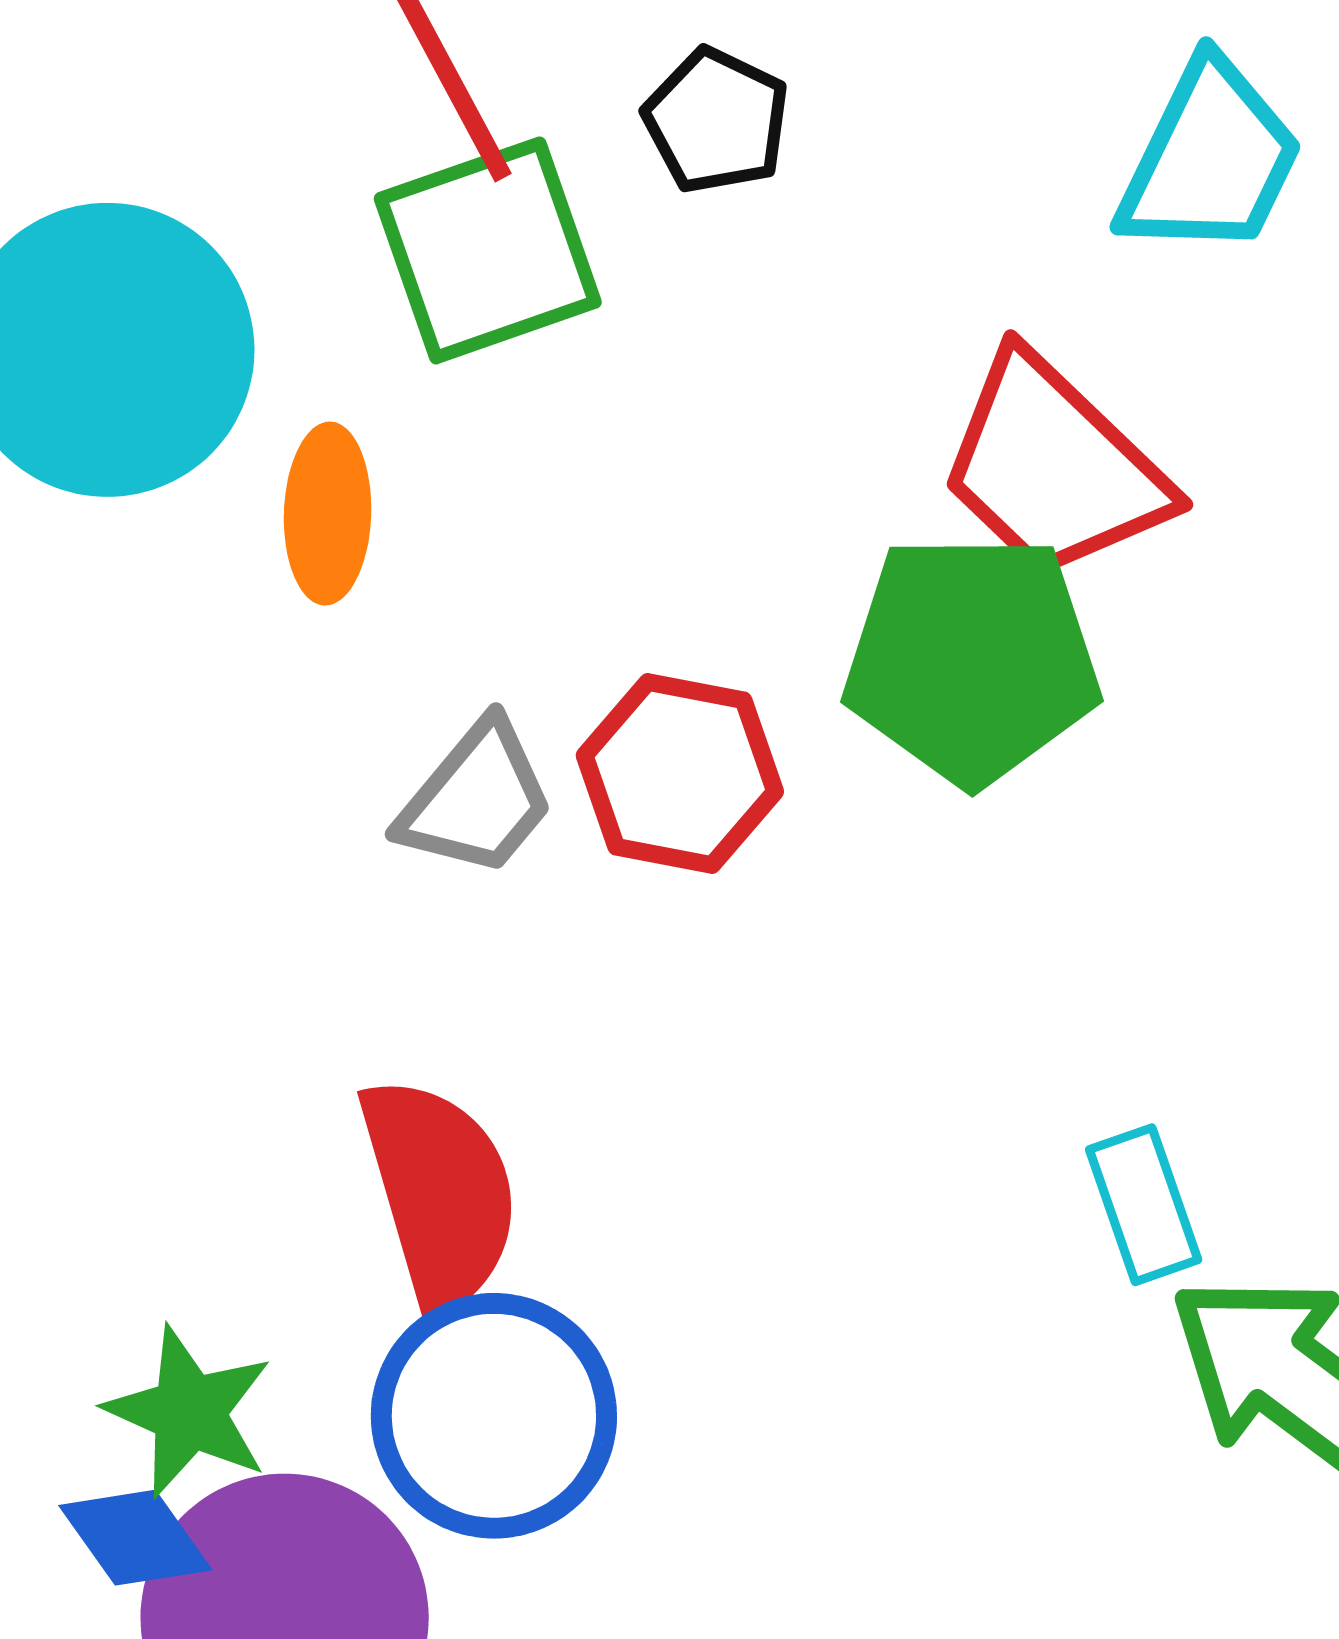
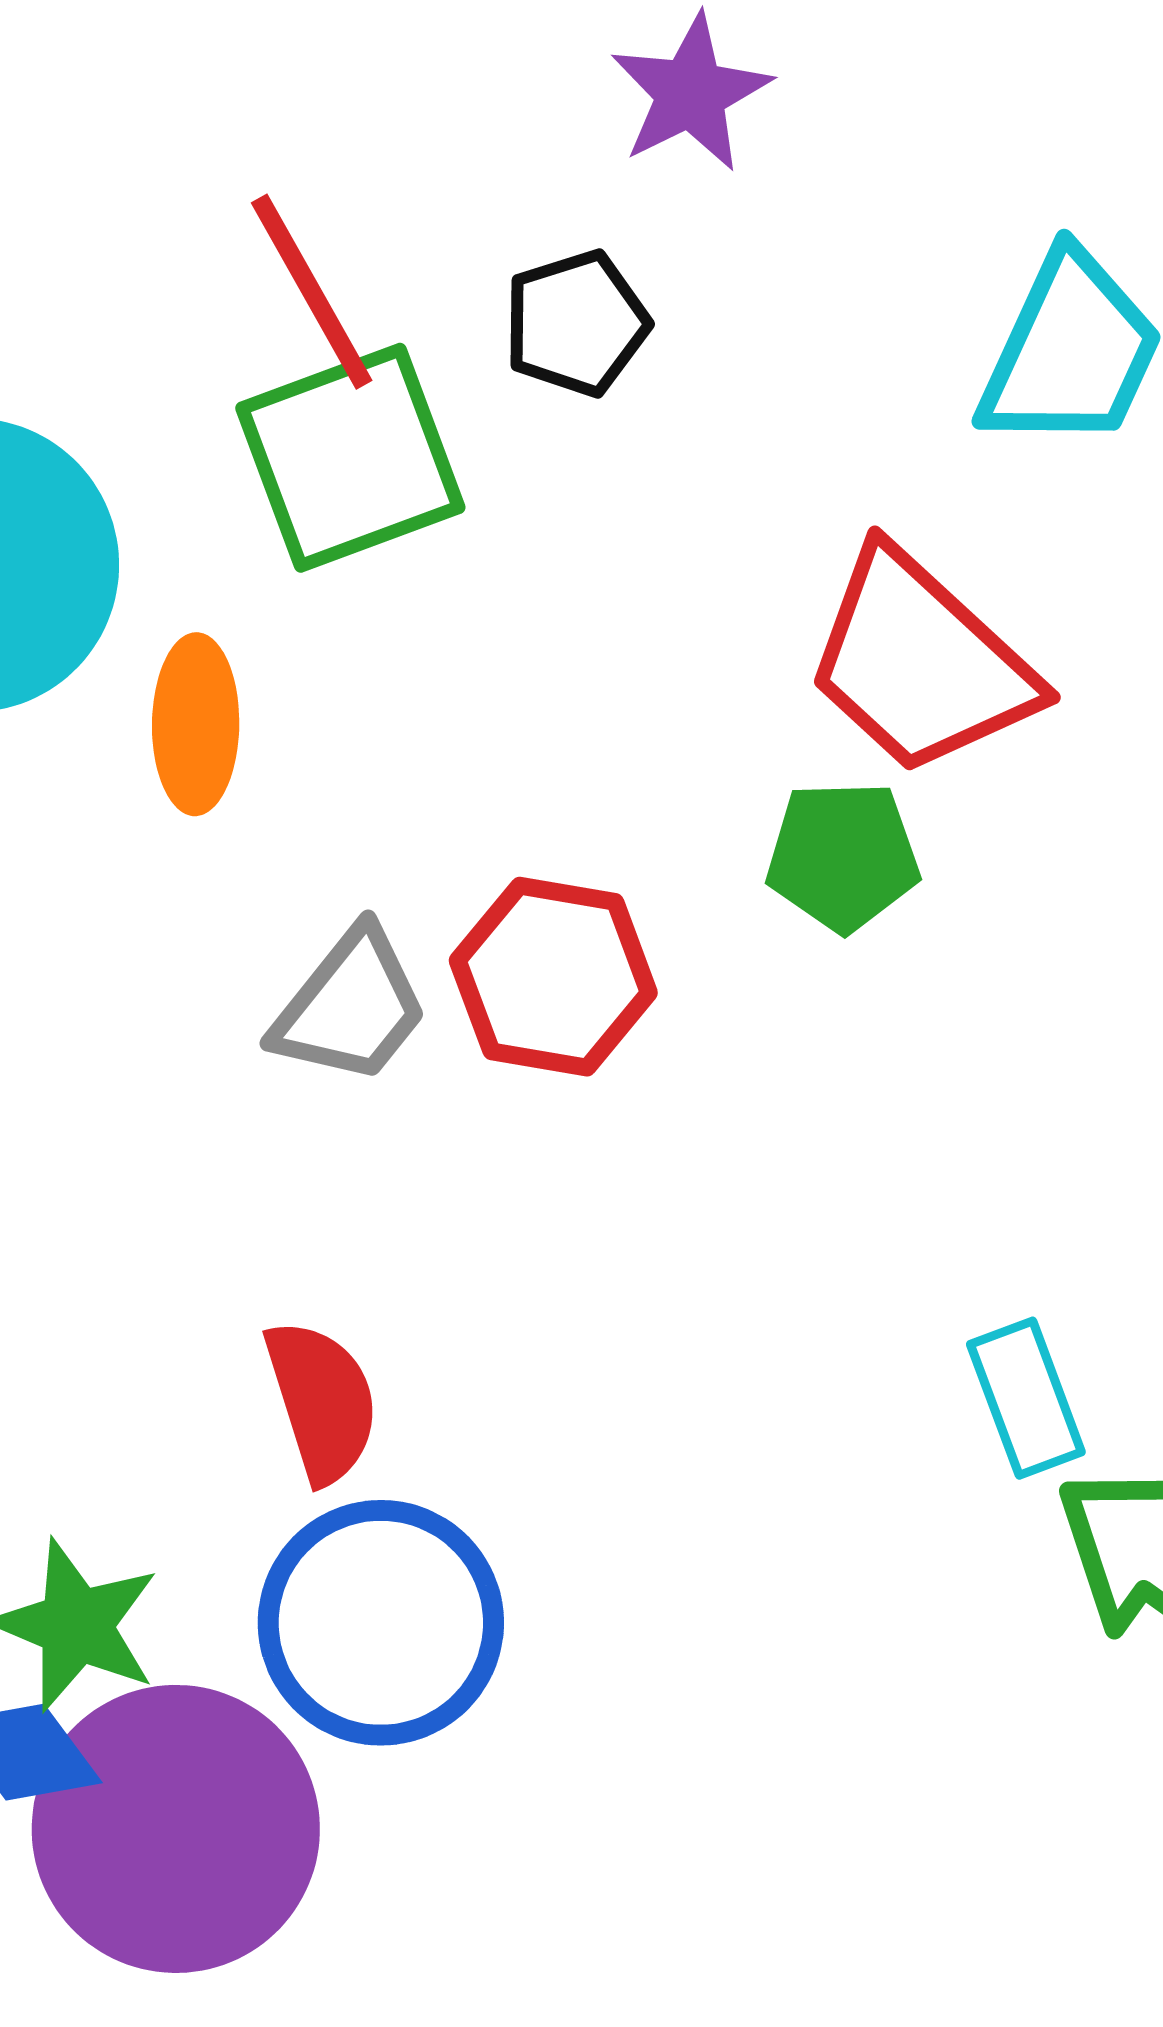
black pentagon: (716, 121) -> (576, 323), turned 30
green pentagon: (972, 659) -> (843, 856), size x0.6
red semicircle: (440, 1193) -> (322, 1401), size x0.7

